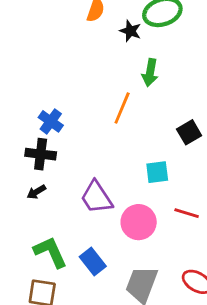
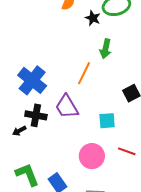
blue cross: (51, 121) -> (32, 80), size x1.6
black cross: (41, 154) -> (36, 115), moved
purple trapezoid: (96, 197) -> (67, 107), moved

